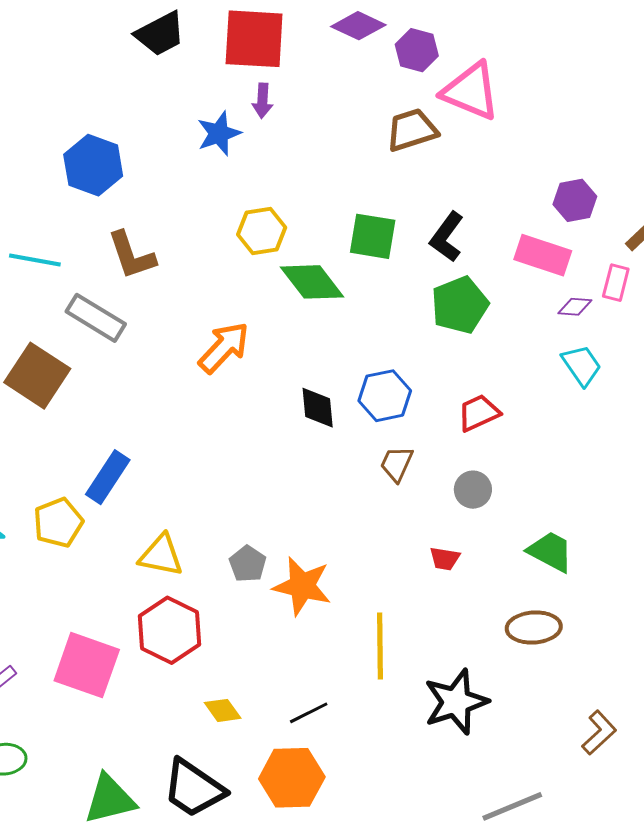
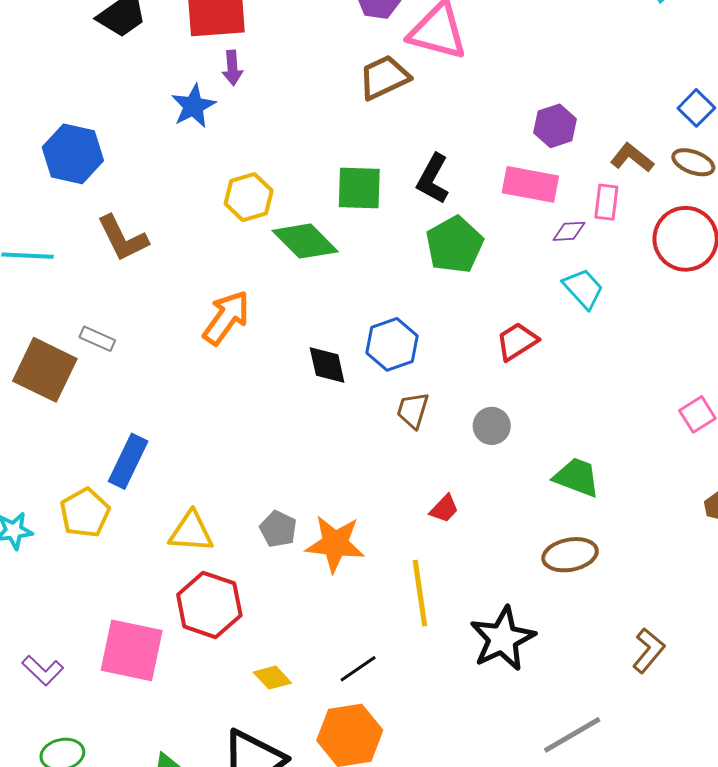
gray rectangle: (96, 318) -> (97, 339), moved, size x0.6
red trapezoid: (479, 413) -> (517, 341), moved
red trapezoid: (445, 559) -> (444, 509), moved, turned -48

